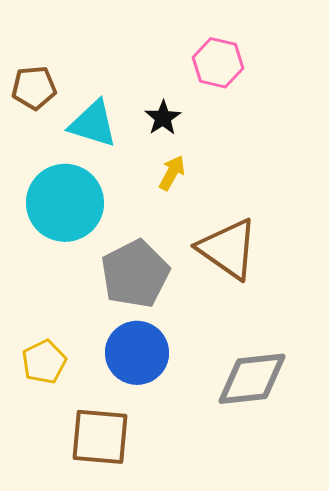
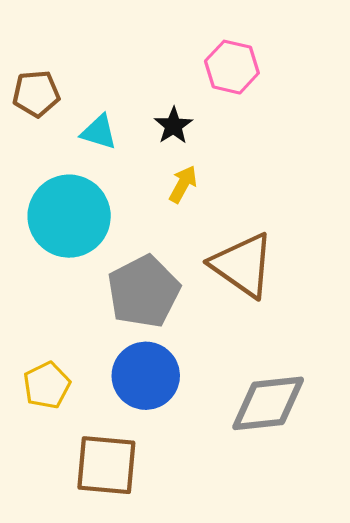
cyan triangle: (93, 124) -> (99, 132), size x0.7

